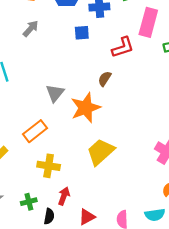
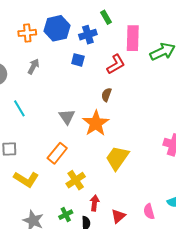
blue square: (82, 33) -> (78, 60), turned 32
yellow cross: (49, 166) -> (76, 180), turned -30

